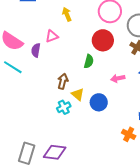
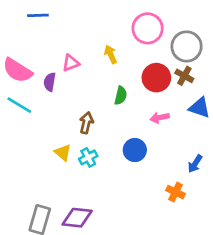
yellow arrow: (67, 14) -> (111, 54), moved
red circle: (103, 40) -> (156, 78), moved
yellow triangle: (78, 94) -> (63, 152), moved

